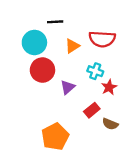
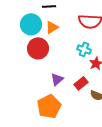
orange triangle: (72, 46) -> (52, 27), moved
purple triangle: (68, 87) -> (57, 79), moved

